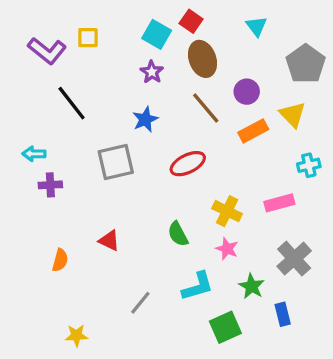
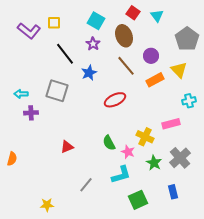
red square: (191, 21) -> (133, 13), moved
black line: (72, 103) -> (65, 54), moved
gray square: (116, 162) -> (57, 91), moved, turned 30
yellow cross: (227, 211) -> (145, 137), moved
red triangle: (109, 241) -> (67, 147), turned -48
pink star: (227, 249) -> (128, 152), moved
orange semicircle: (60, 260) -> (12, 159), moved
green star: (252, 286) -> (154, 163), moved

